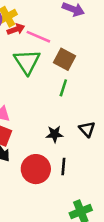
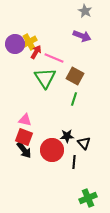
red arrow: (16, 29) -> (36, 52), turned -40
black triangle: (87, 129) -> (84, 143), moved
red circle: (36, 169) -> (52, 150), moved

